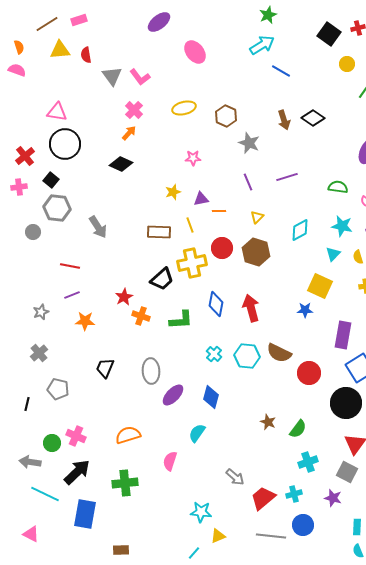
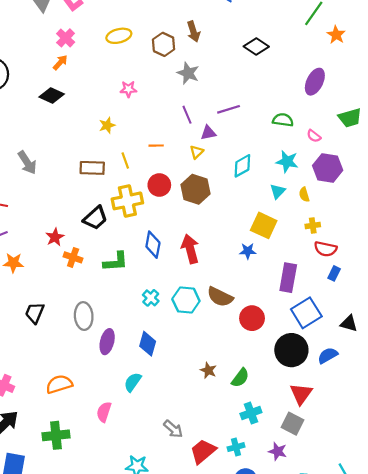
brown arrow: (284, 120) -> (193, 32), moved
purple triangle: (201, 199) -> (208, 133), moved
purple ellipse: (173, 395) -> (107, 342), turned -30

